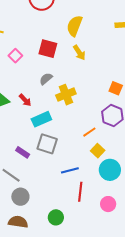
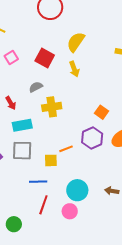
gray square: (47, 144) -> (22, 151), turned -30
yellow square: (98, 151) -> (51, 160), moved, turned 32
pink circle: (108, 204) -> (70, 211), moved

